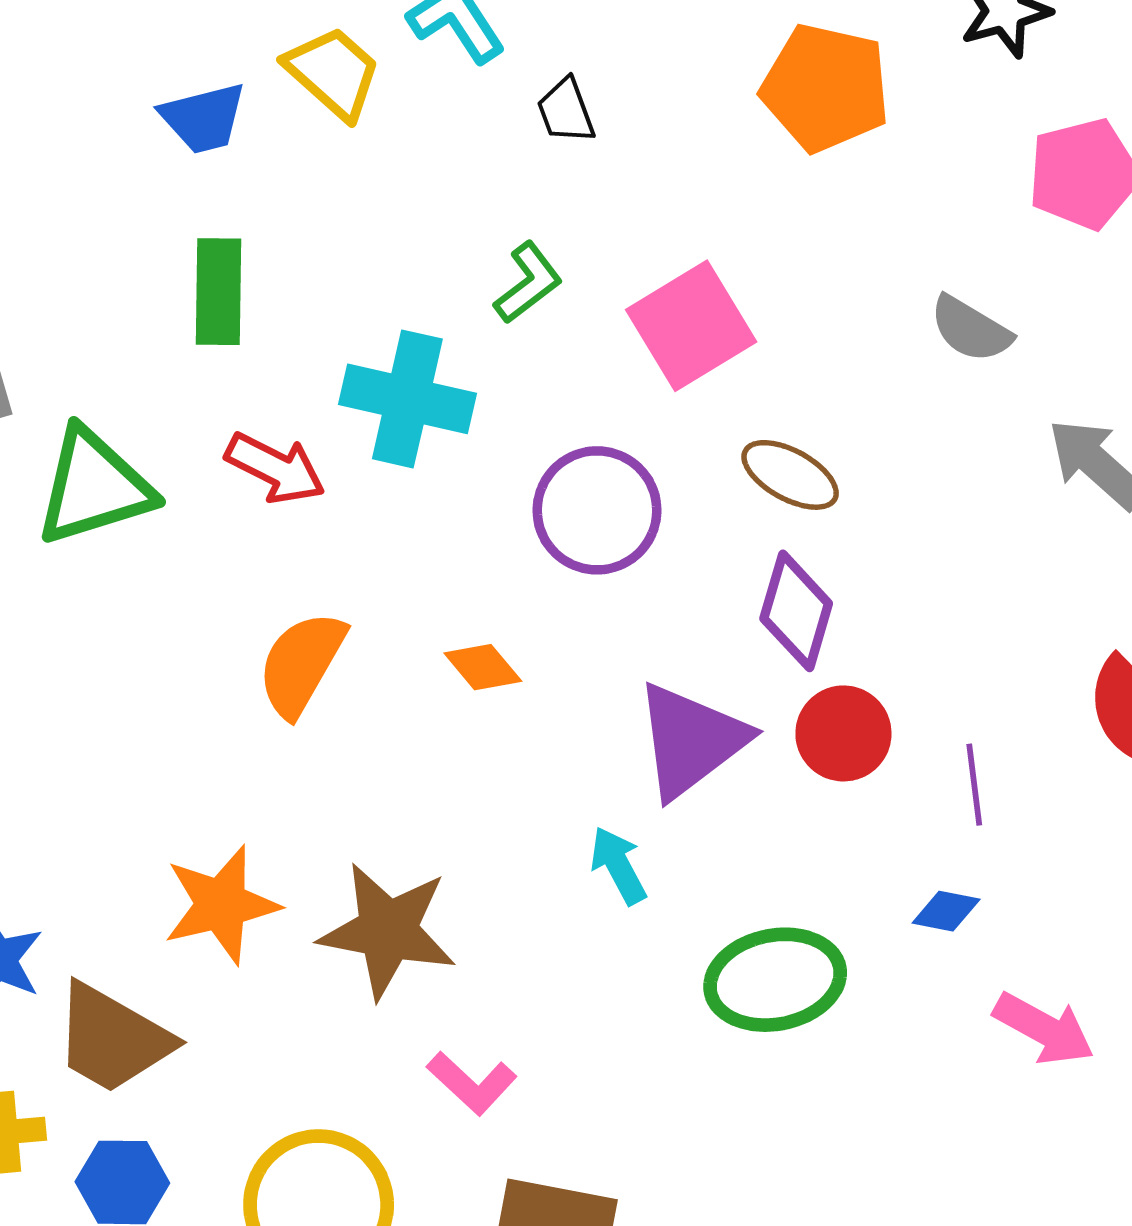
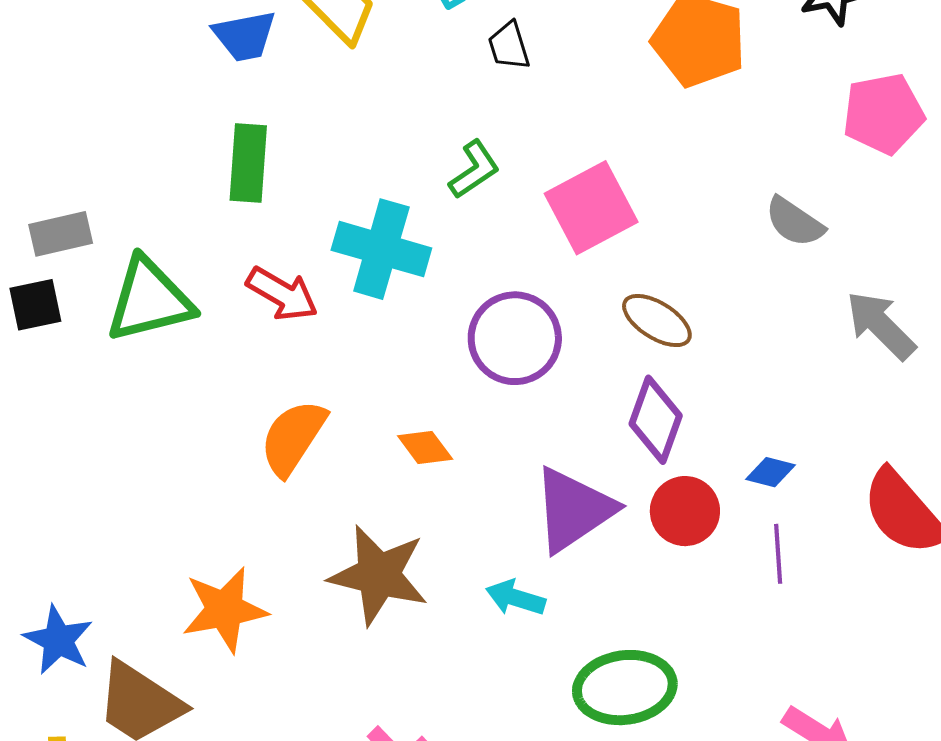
cyan arrow: (618, 866) -> (515, 598), turned -48
blue diamond: (946, 911) -> (770, 472), moved
brown star: (388, 931) -> (379, 575), moved

